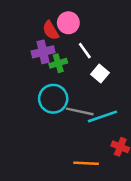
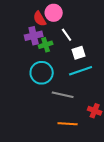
white square: (100, 73) -> (79, 53), turned 32
gray line: (80, 111) -> (63, 95), moved
cyan line: (103, 116) -> (81, 71), moved

